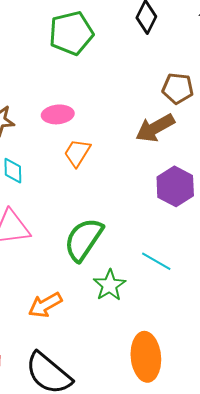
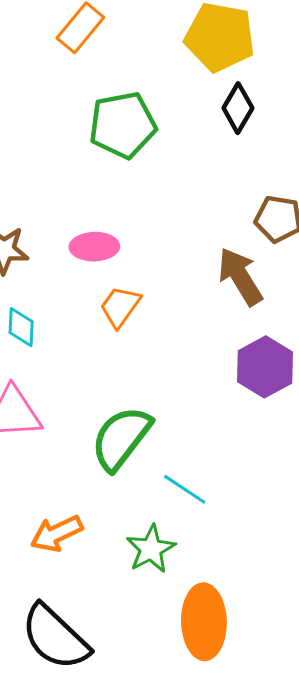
brown arrow: (155, 128) -> (240, 277), turned 84
cyan line: (156, 261) -> (185, 489), moved
green star: (110, 285) -> (151, 549), moved

